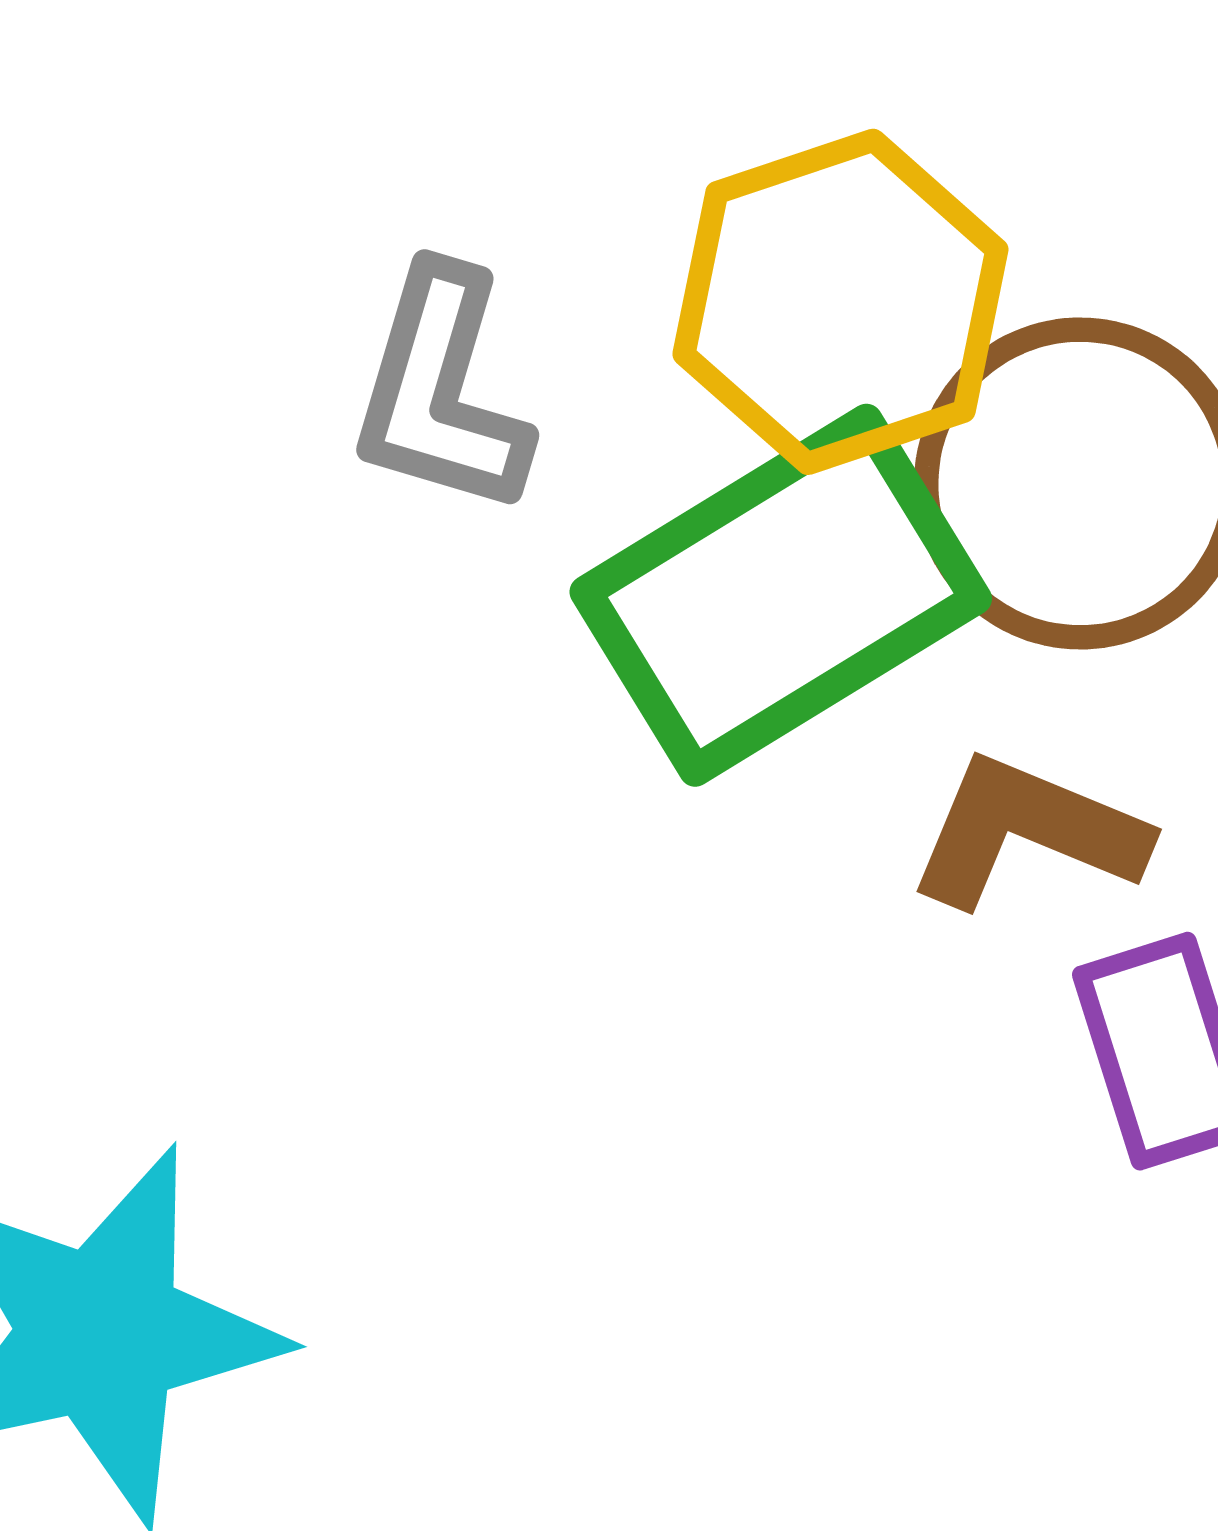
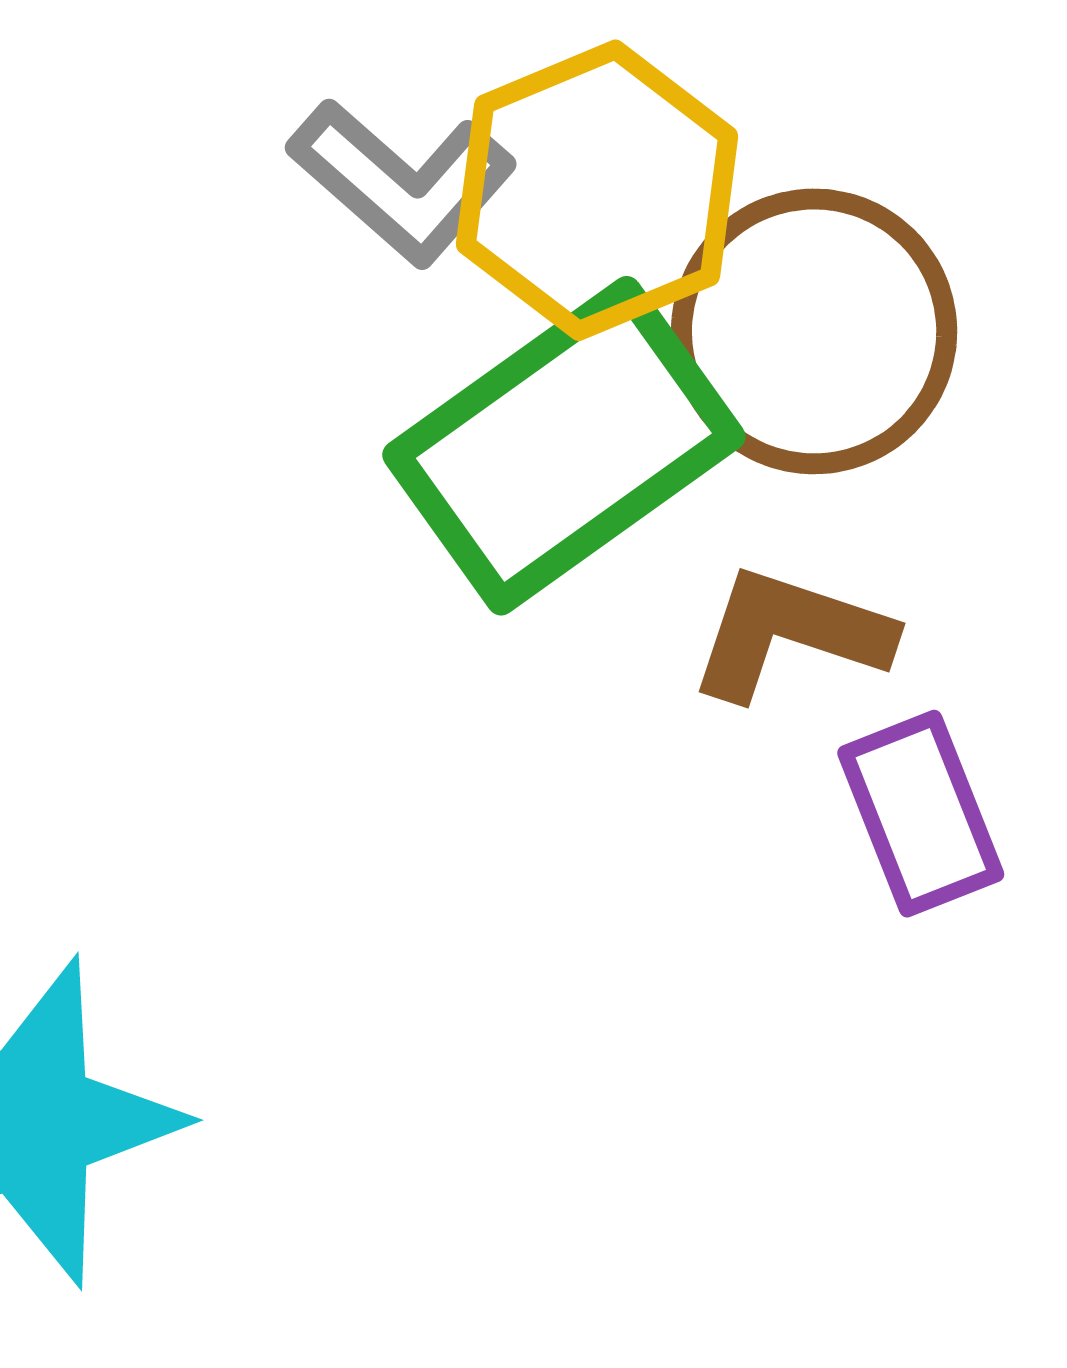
gray L-shape: (441, 391) -> (402, 182), moved, turned -61

